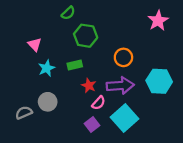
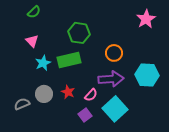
green semicircle: (68, 13) -> (34, 12), moved
green rectangle: (75, 65) -> (69, 60), size x1.6
red star: (89, 86) -> (68, 92), moved

